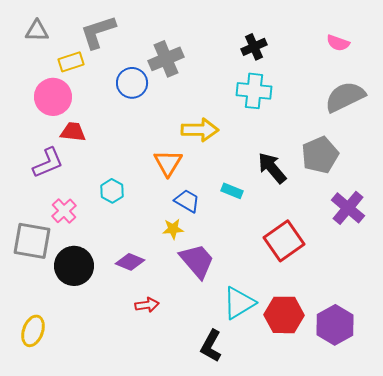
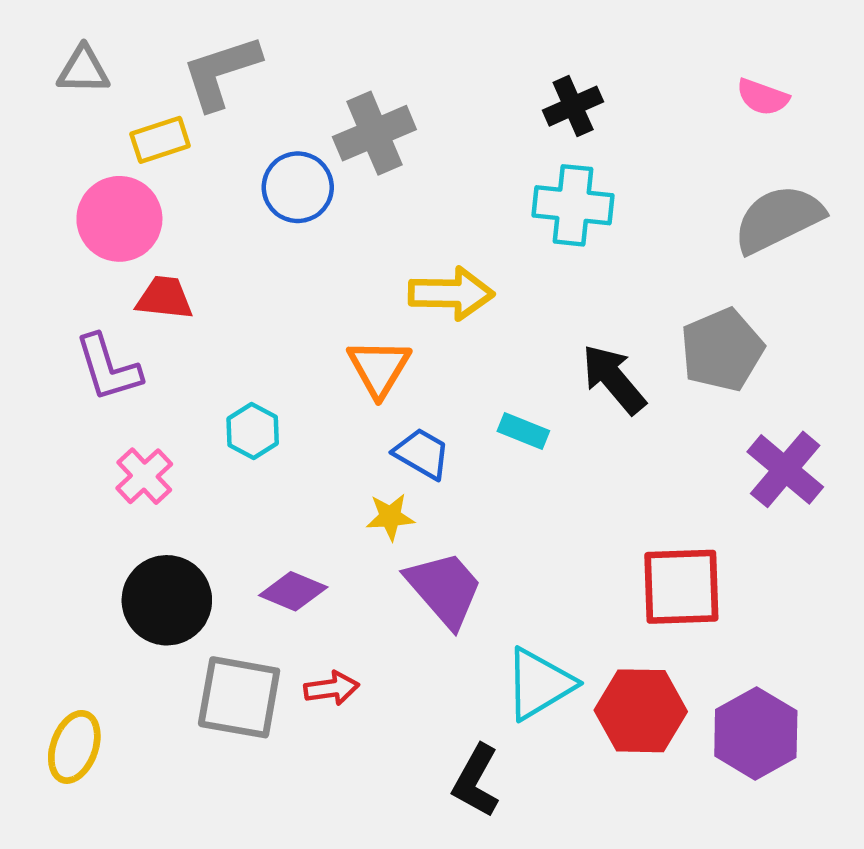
purple L-shape: (48, 163) -> (108, 368), turned 96
gray square: (32, 241) -> (239, 697), moved
red square: (284, 241) -> (681, 587), moved, turned 33

